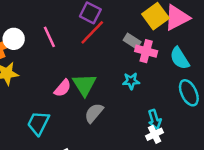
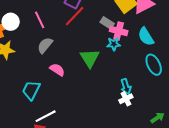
cyan star: (131, 81) -> (114, 44), moved
green triangle: (84, 85) -> (90, 58), moved
pink semicircle: (63, 88) -> (57, 70), moved, turned -98
gray semicircle: (94, 113) -> (45, 45), moved

